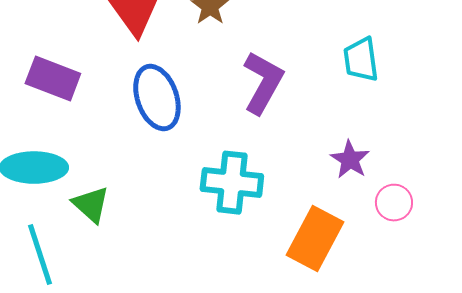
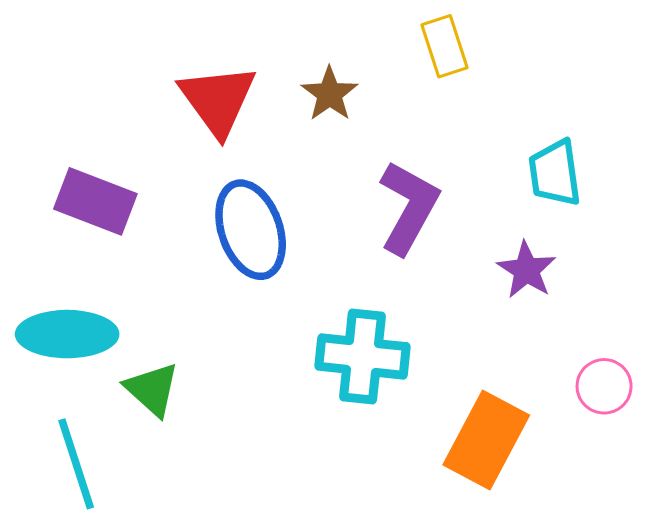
purple star: (350, 160) -> (526, 270), moved

